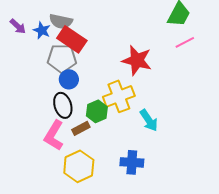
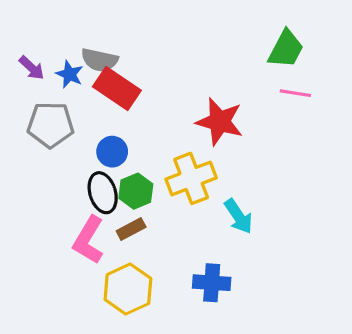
pink line: (185, 42) -> (295, 93), turned 36
gray pentagon: (62, 58) -> (51, 125), moved
green hexagon: (97, 111) -> (136, 191), moved

